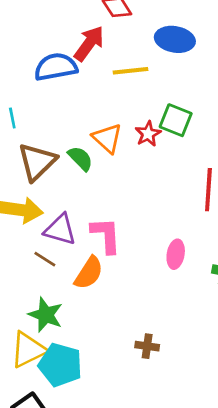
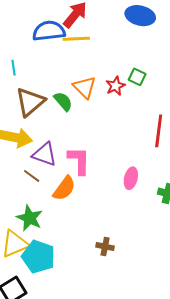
yellow line: (131, 71) -> (76, 39), moved
green square: (176, 120) -> (137, 77), size x0.7

